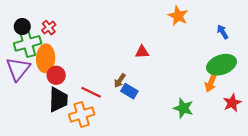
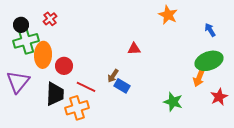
red cross: (49, 28) -> (50, 19), moved
purple triangle: (18, 69) -> (18, 82), moved
red circle: (56, 75) -> (64, 66), moved

